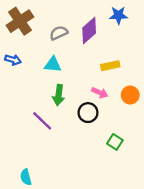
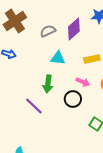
cyan triangle: (53, 65) -> (58, 58), moved

